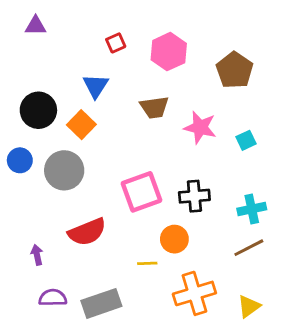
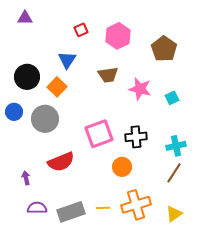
brown line: (249, 248) -> (174, 173), turned -30
yellow line: (147, 263) -> (103, 208), moved

